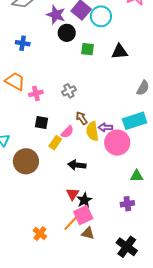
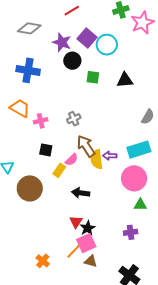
blue cross: (23, 43) -> (28, 70), size x1.6
brown arrow: (82, 118) -> (86, 146), size x1.6
pink circle: (117, 143) -> (134, 178), moved

